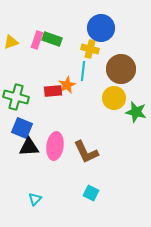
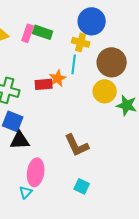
pink ellipse: (55, 146) -> (36, 172), moved

